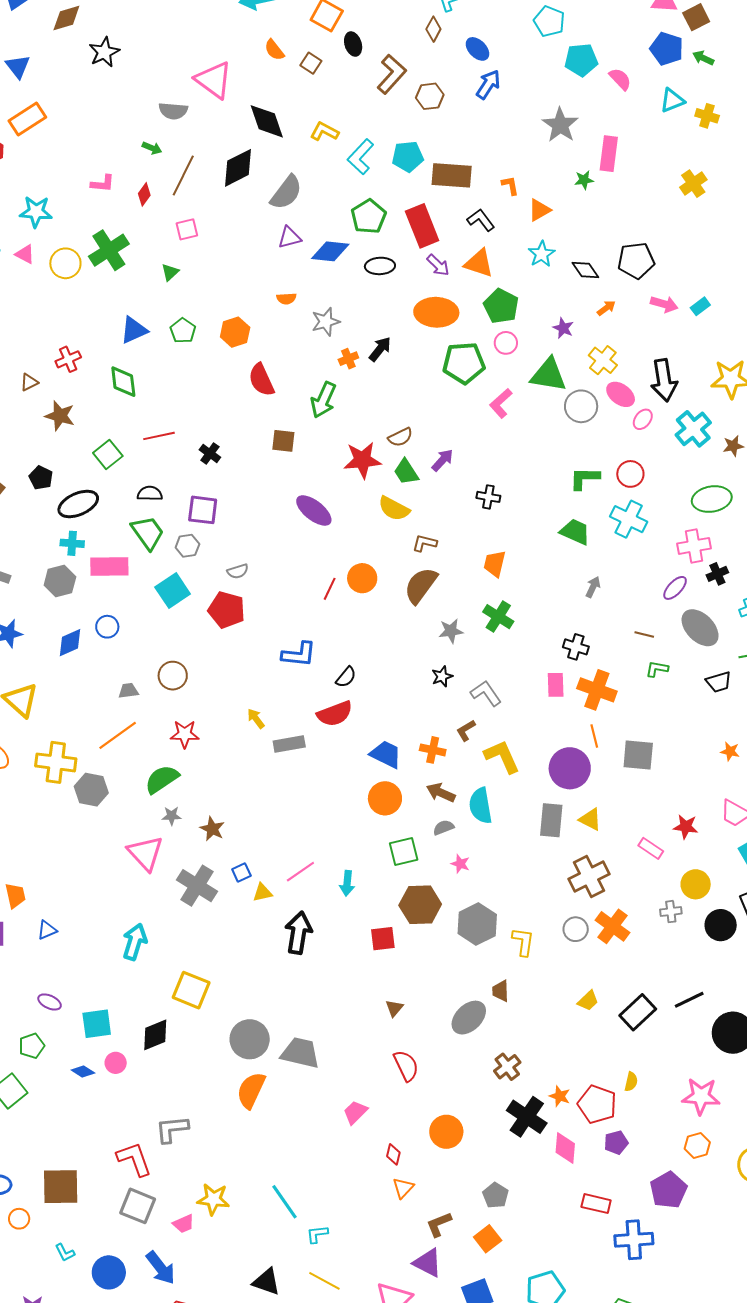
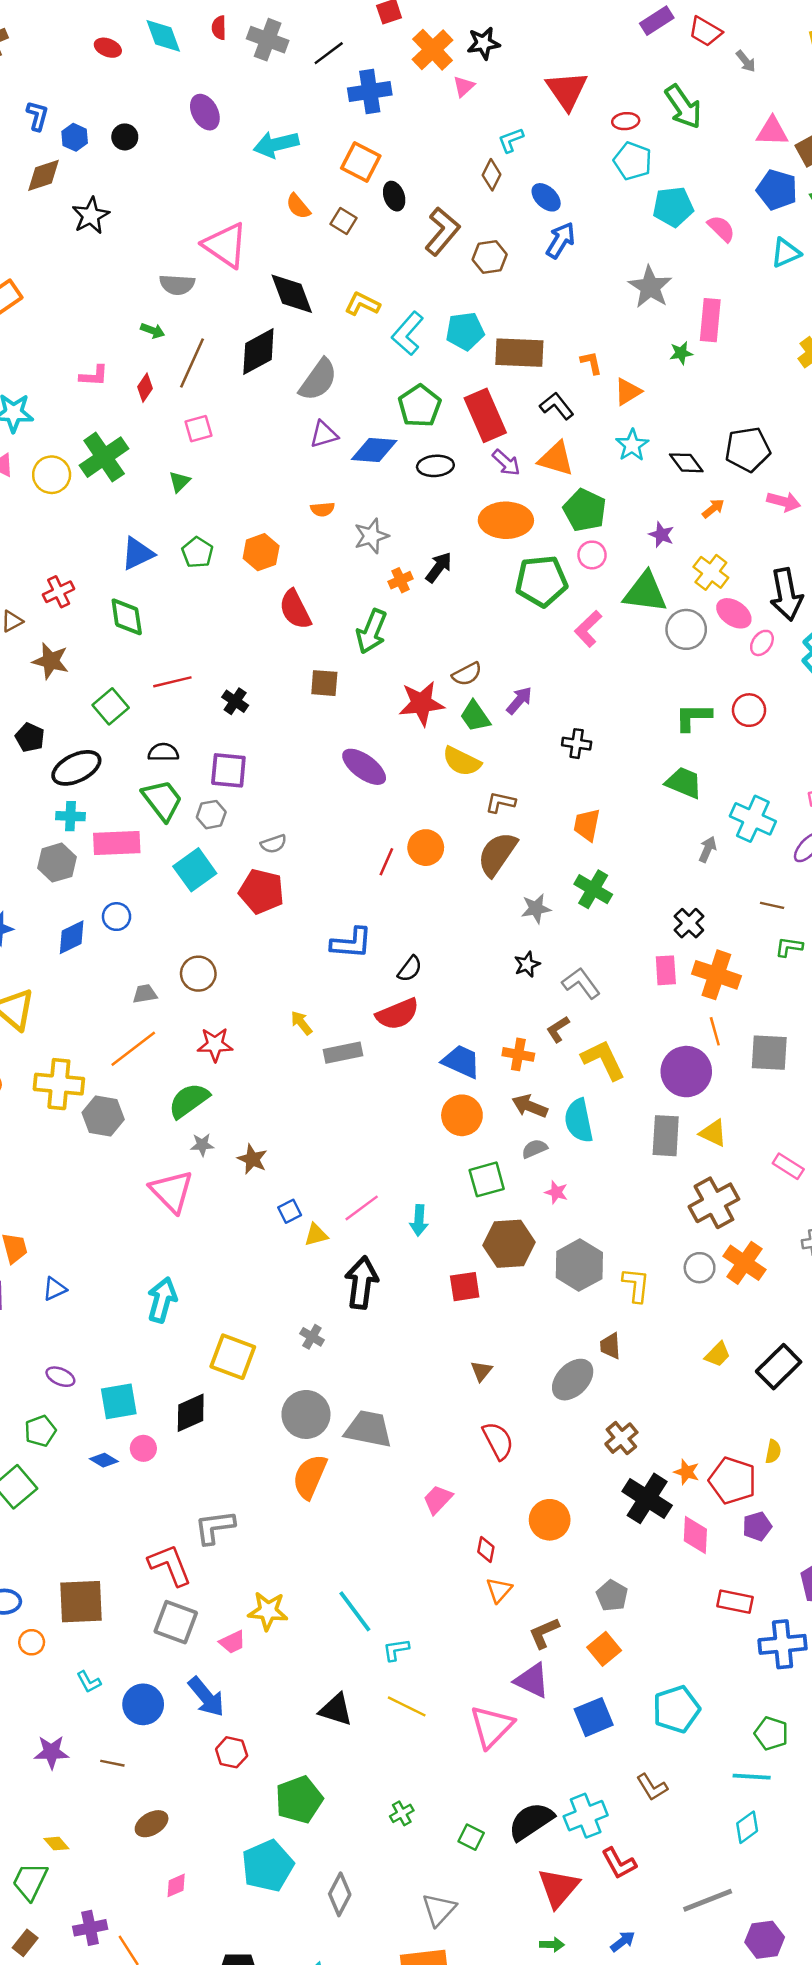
cyan cross: (629, 519) -> (753, 819), moved
black cross: (576, 647) -> (689, 923), turned 30
gray cross: (197, 886) -> (312, 1337), moved, size x0.5

